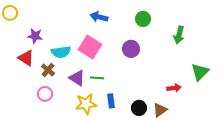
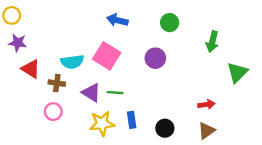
purple star: (35, 36) -> (18, 43), moved
brown cross: (48, 70) -> (57, 83), turned -32
green triangle: (200, 72) -> (237, 72), moved
brown triangle: (160, 110) -> (206, 131), moved

